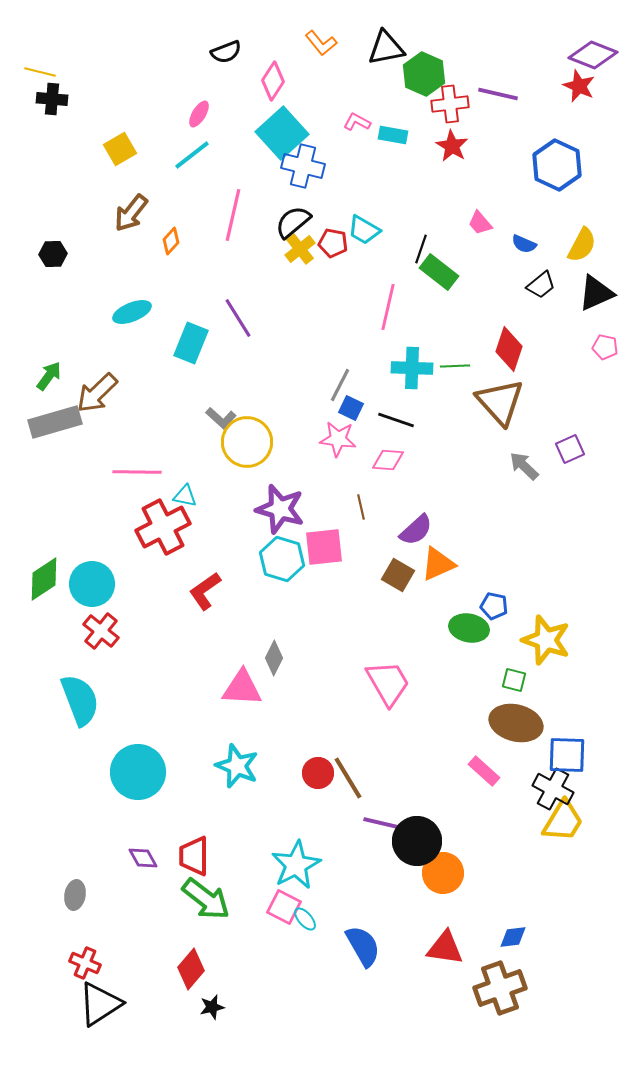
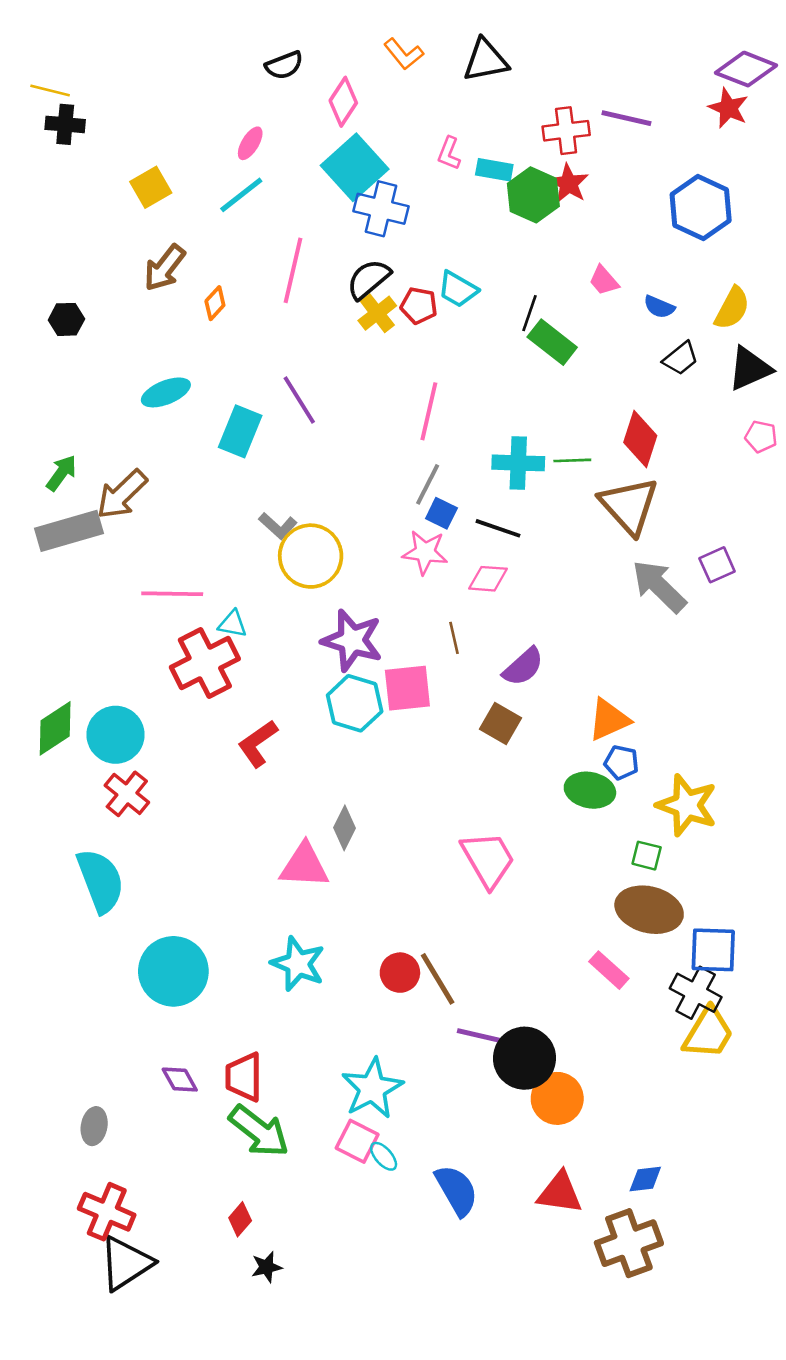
green hexagon: (424, 74) -> (533, 195), moved
pink L-shape: (357, 122) -> (449, 153), turned -96
pink line: (388, 307) -> (429, 411), moved
gray arrow: (524, 466) -> (659, 586), size x1.5
orange triangle: (438, 564) -> (609, 720), moved
red cross: (85, 963) -> (107, 1212), size x1.4
red diamond: (191, 969) -> (240, 1219), size x0.7

